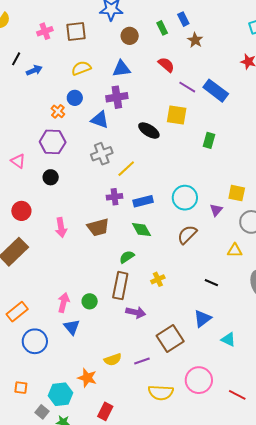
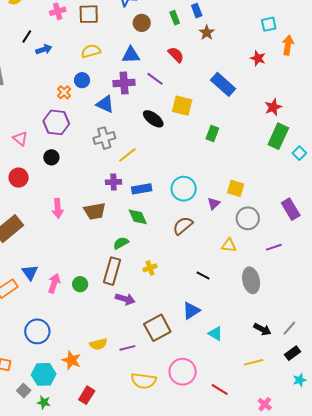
purple line: (187, 87) -> (155, 79), moved
red circle: (21, 211) -> (19, 178), moved
blue triangle: (72, 327) -> (30, 272), moved
blue circle: (35, 341) -> (37, 331), moved

